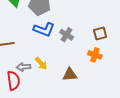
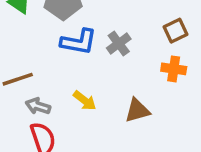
gray cross: (67, 35) -> (119, 43), turned 32
gray arrow: (23, 67) -> (38, 106), moved, turned 32

